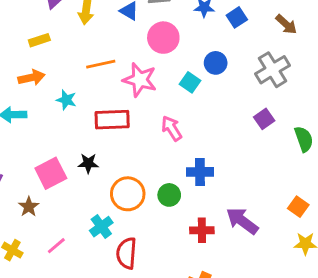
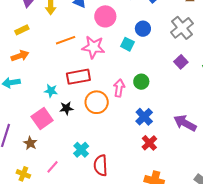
cyan star: (66, 100) -> (51, 91), moved
pink arrow: (172, 128) -> (119, 88), moved, turned 48
blue cross: (200, 172) -> (144, 117), moved, turned -36
orange circle: (128, 194) -> (97, 102), moved
green circle: (169, 195) -> (141, 82), moved
purple arrow: (242, 221) -> (185, 123), moved
red cross: (202, 230) -> (149, 143), turned -35

